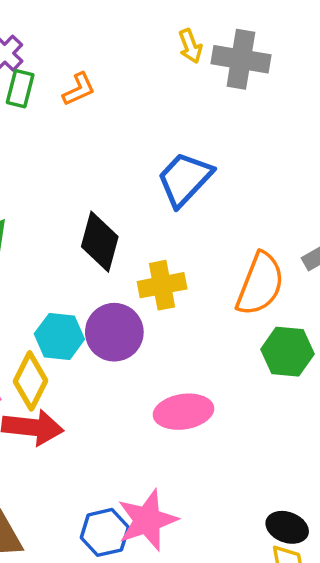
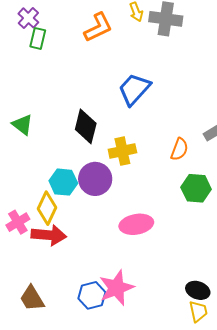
orange L-shape: (79, 89) -> (98, 27), moved, size x1.5
orange semicircle: (260, 284) -> (179, 149), size x0.6

